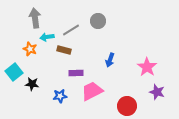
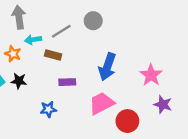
blue arrow: (110, 60) -> (107, 67), size x1.6
black star: (32, 84) -> (19, 81), moved
pink trapezoid: (92, 91) -> (101, 103), moved

